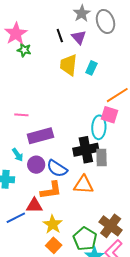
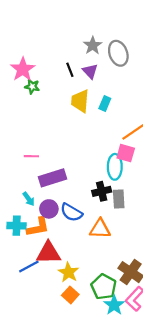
black cross: (86, 150) -> (102, 191), size x0.7
orange L-shape: (51, 190) -> (38, 227), moved
red triangle: (34, 206) -> (48, 253), size x1.4

